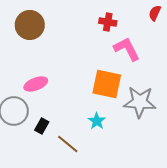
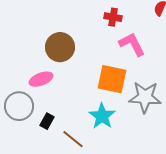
brown circle: (30, 25) -> (60, 47), moved
cyan star: (97, 121) -> (102, 116), size x1.5

